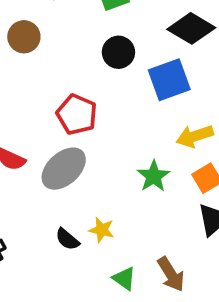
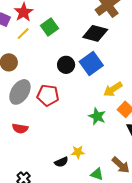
black circle: (118, 52) -> (66, 65), moved
gray ellipse: (64, 169) -> (20, 92), moved
black semicircle: (67, 239) -> (61, 162), turned -48

